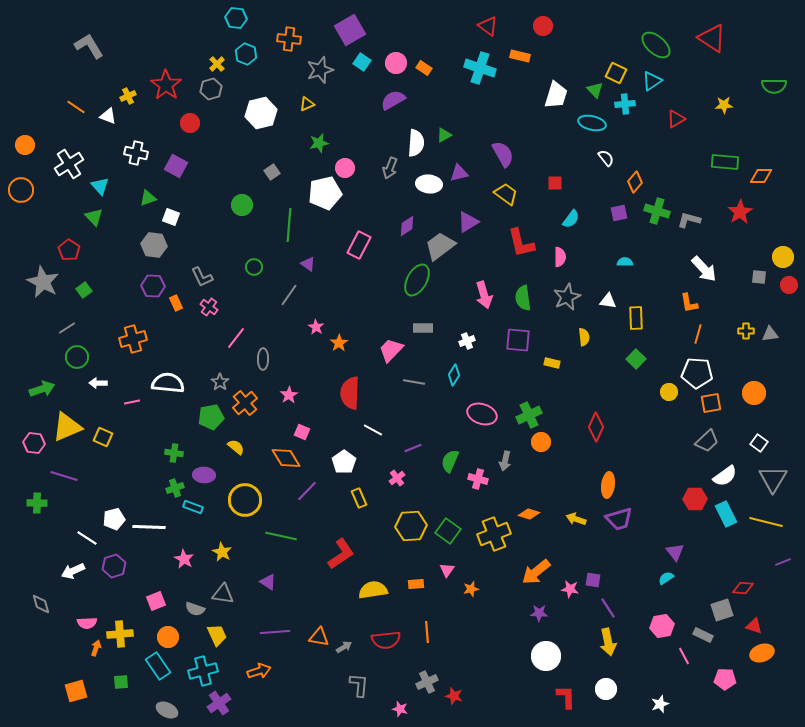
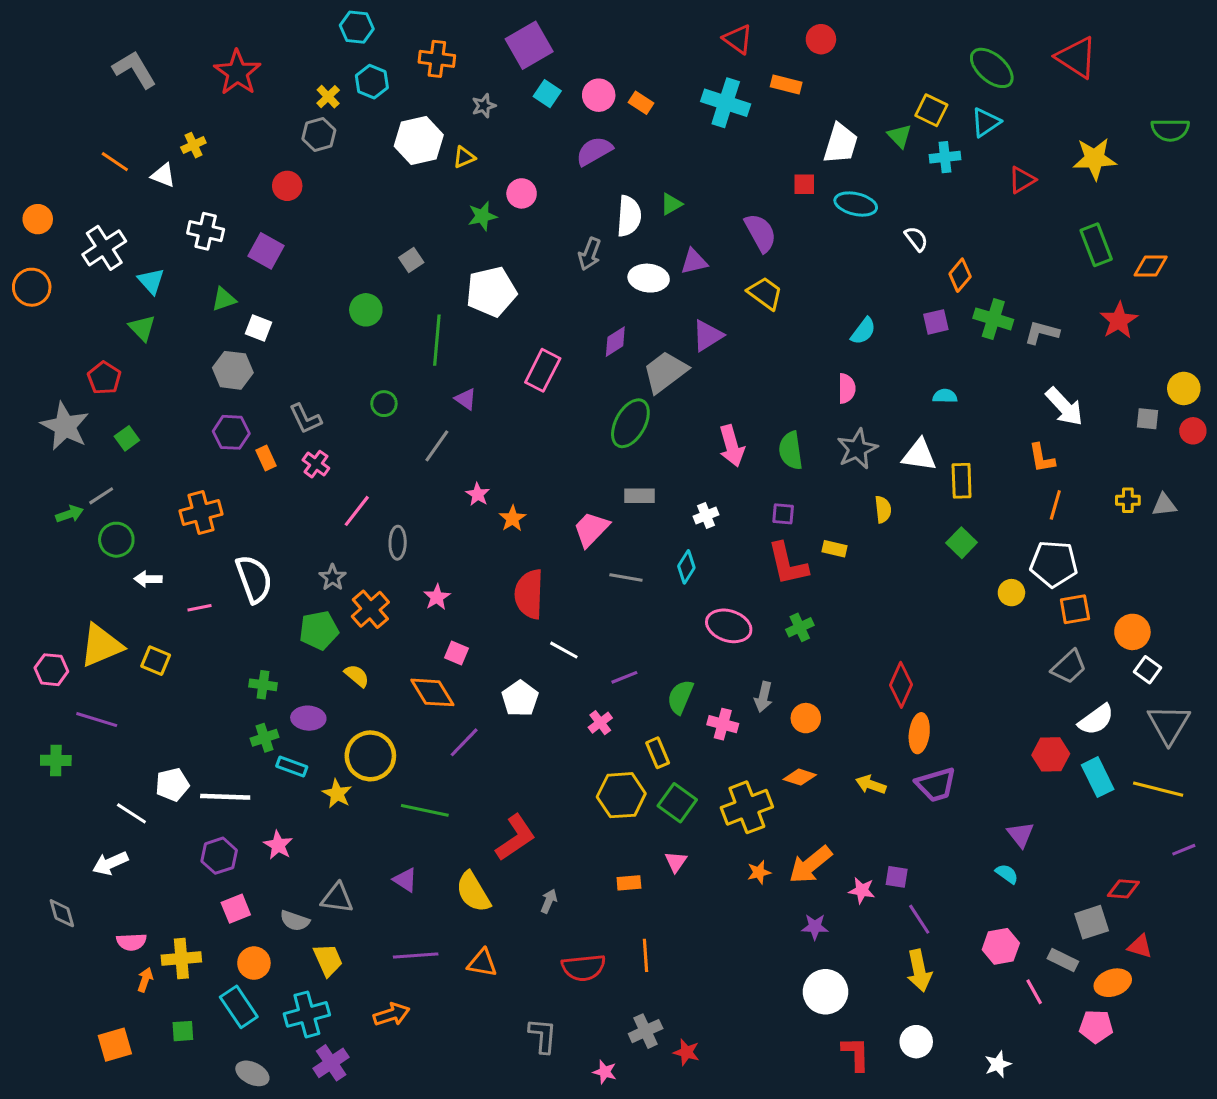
gray star: (320, 70) -> (484, 106), size x0.6
red star: (166, 85) -> (237, 72), moved
yellow star: (724, 105) -> (1095, 159), size x1.6
white hexagon: (261, 113) -> (419, 141), moved
cyan ellipse: (592, 123) -> (856, 204), moved
green rectangle: (725, 162) -> (1096, 245), turned 64
pink circle: (345, 168) -> (522, 193), moved
red square: (555, 183) -> (804, 184), moved
red L-shape: (521, 243) -> (788, 564), moved
white triangle: (608, 301) -> (919, 455), size x1.4
purple square: (518, 340) -> (783, 514), size x0.6
white semicircle: (168, 383) -> (254, 579), turned 64
green arrow: (42, 389) -> (69, 514), moved, size x0.7
orange circle: (754, 393) -> (1132, 632), moved
green cross: (529, 415) -> (800, 627), size x0.7
red diamond: (596, 427) -> (901, 685), moved
orange circle: (541, 442) -> (806, 718), moved
yellow rectangle: (359, 498) -> (658, 753), moved
yellow star: (222, 552) -> (337, 794), moved
purple hexagon: (114, 566) -> (219, 856), moved
cyan semicircle: (666, 578) -> (1007, 874), turned 70
orange star: (471, 589) -> (759, 872), moved
yellow semicircle: (373, 590) -> (473, 892), moved, turned -112
gray arrow: (344, 647) -> (549, 901), moved, turned -35
orange ellipse: (762, 653) -> (1113, 983), moved

